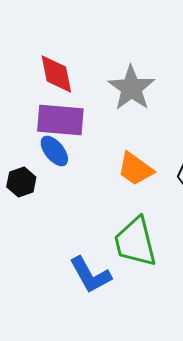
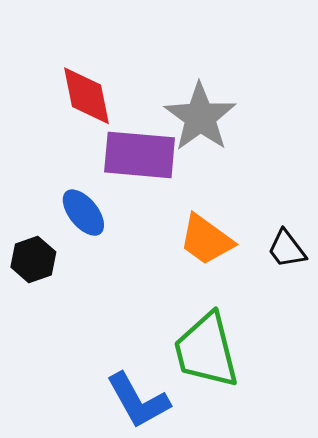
purple rectangle: (60, 120) -> (140, 155), moved

